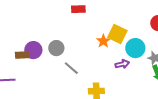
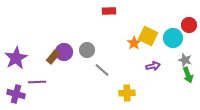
cyan circle: (135, 48) -> (173, 38), moved
brown rectangle: (22, 55) -> (53, 57), turned -48

